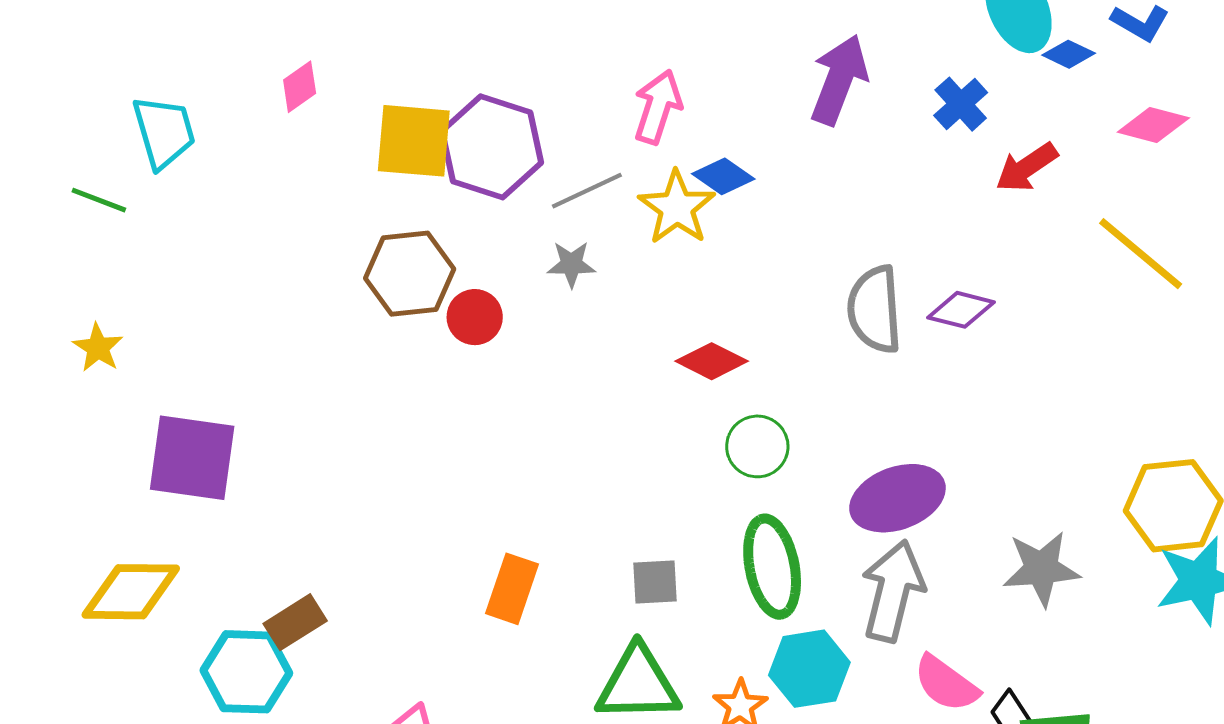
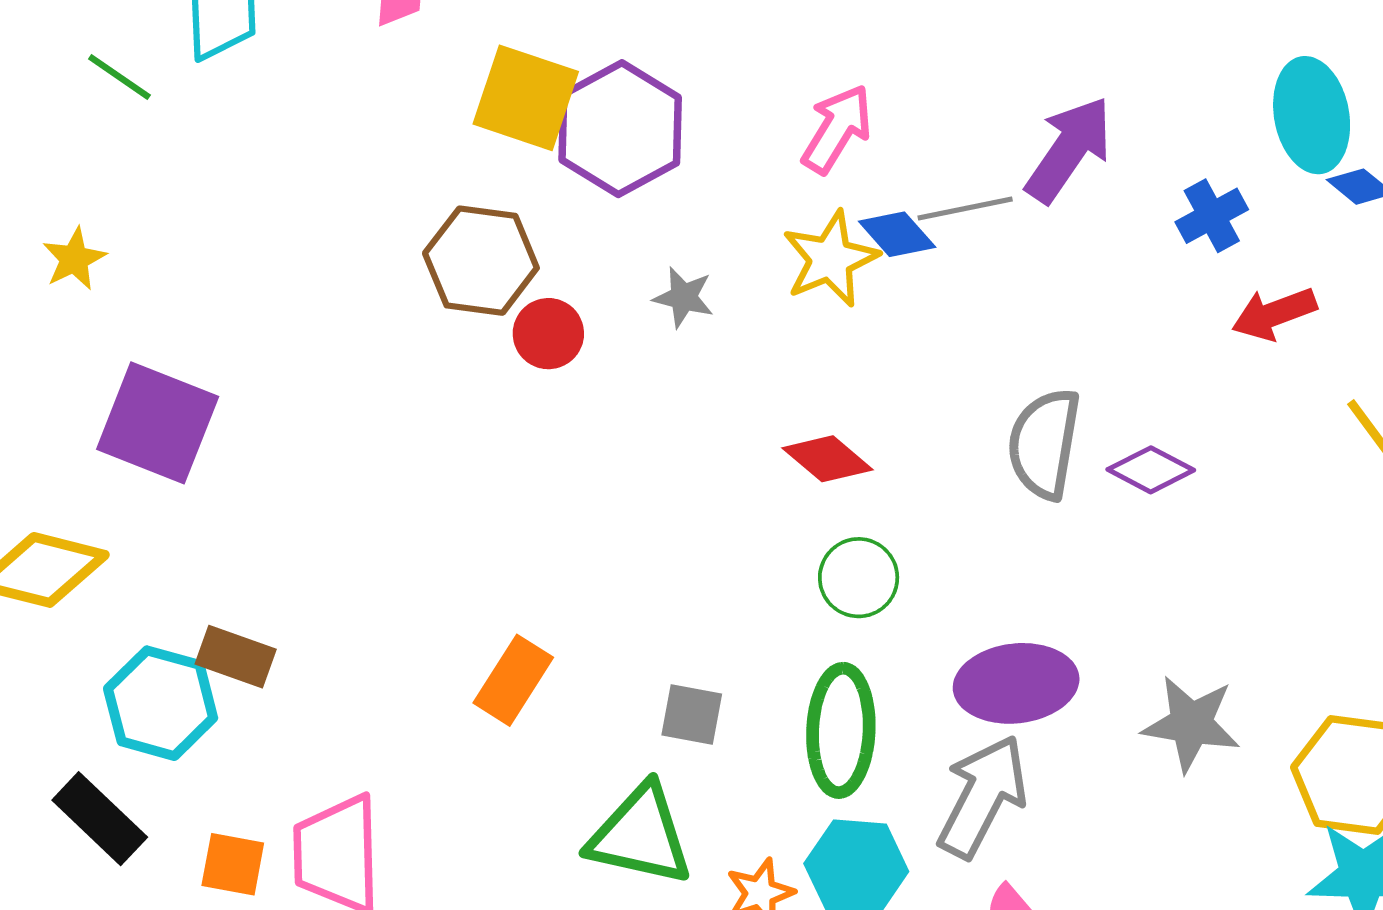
gray line: (587, 191) -> (965, 208), moved
gray star: (1041, 569) -> (1191, 724), moved
brown rectangle: (295, 622) -> (236, 657), turned 38

